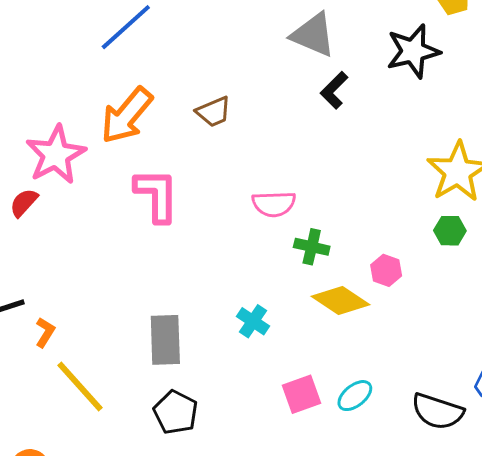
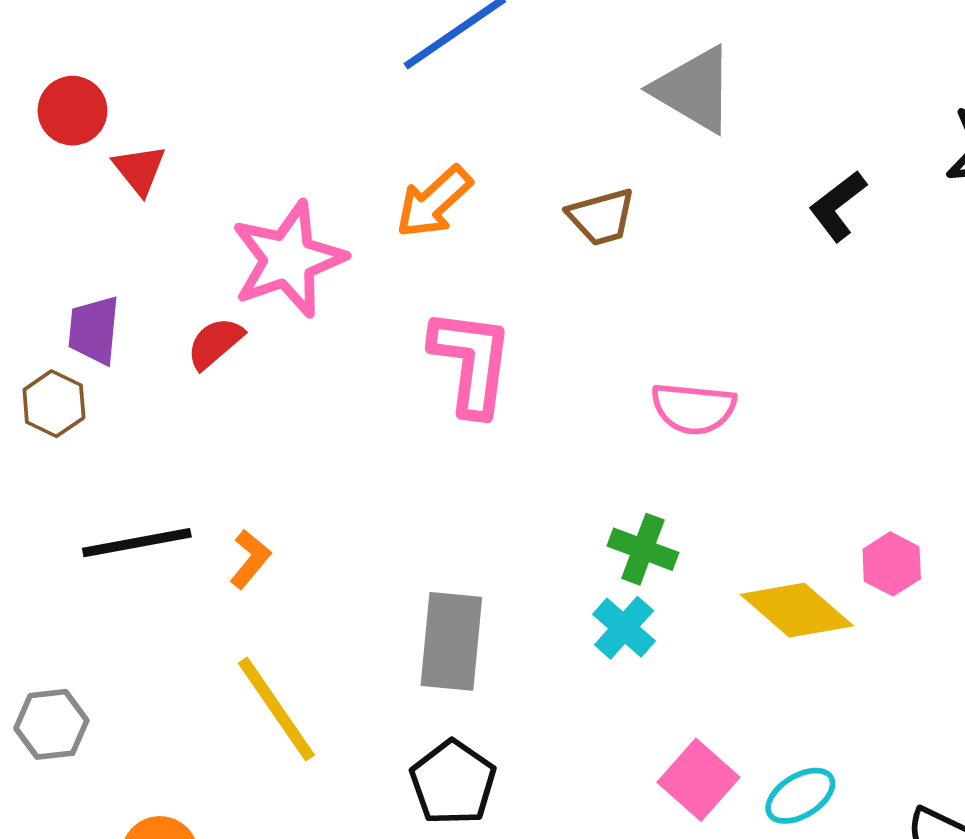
gray triangle: (313, 35) -> (694, 89), moved
orange arrow: (127, 115) -> (434, 202), size x0.7
green cross: (312, 247) -> (643, 549), moved
orange L-shape: (45, 332) -> (250, 559), moved
pink square: (302, 394) -> (699, 780), turned -36

